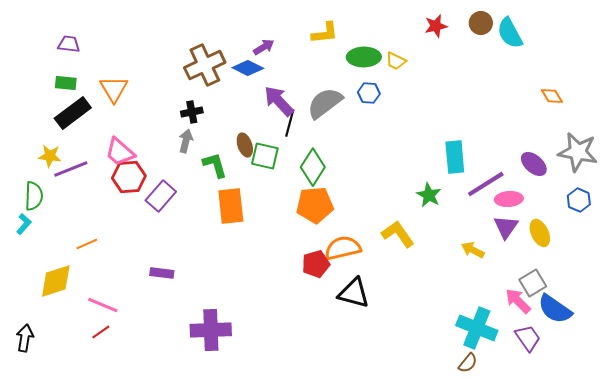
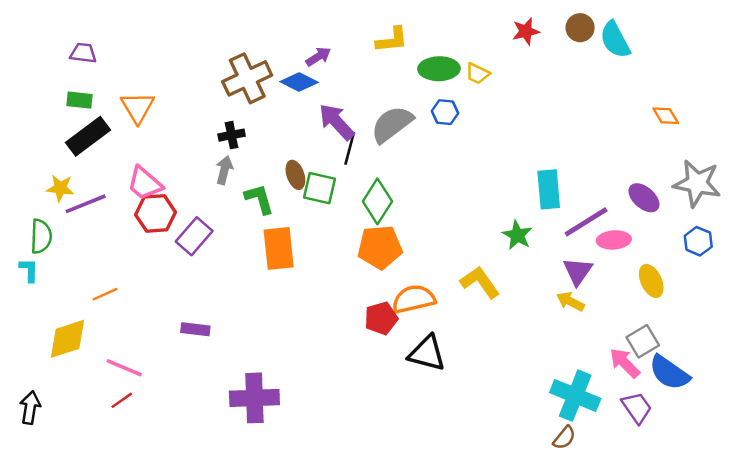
cyan L-shape: (24, 224) -> (29, 270), turned -40
purple triangle: (506, 227) -> (578, 271), moved

